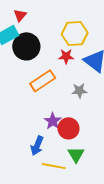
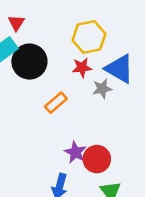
orange rectangle: (43, 81) -> (56, 103), size x0.7
gray star: (79, 91) -> (102, 89), moved

